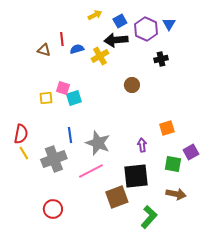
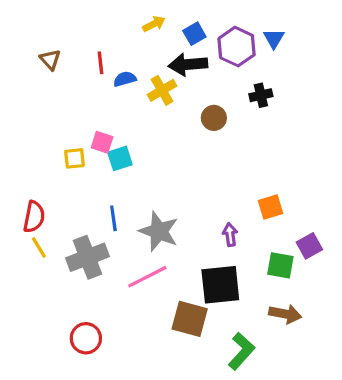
brown triangle: (44, 50) -> (50, 60), moved, turned 32
brown circle: (132, 85) -> (214, 118), moved
brown square: (117, 197) -> (190, 319), turned 35

